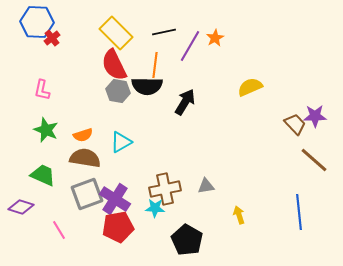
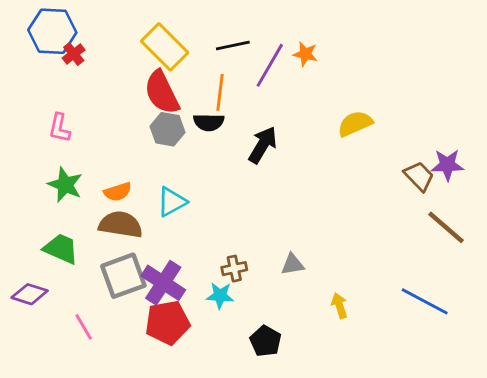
orange star: (215, 38) -> (305, 54), turned -30
black semicircle: (147, 86) -> (209, 122), size x0.7
brown cross: (165, 189) -> (234, 269), size x0.6
blue line: (299, 212) -> (425, 301), turned -56
black pentagon: (187, 240) -> (266, 341), size x0.7

